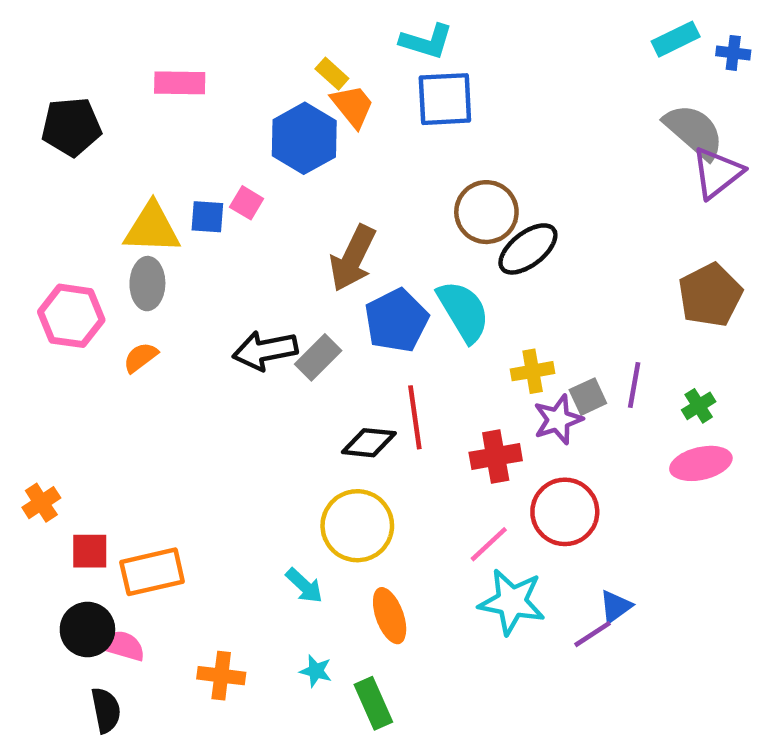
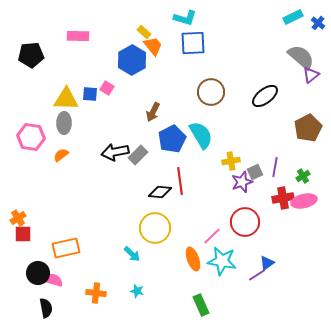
blue cross: (733, 53) -> (318, 23), turned 32
purple triangle: (717, 173) -> (311, 75), size x0.7
black ellipse: (528, 249) -> (265, 96), moved
brown arrow: (353, 258) -> (153, 112), size x0.7
red cross: (496, 457) -> (283, 198), moved
red square: (90, 551) -> (23, 234), moved
orange ellipse: (390, 616) -> (193, 259), moved
green rectangle: (373, 703) -> (201, 305), moved

